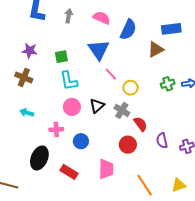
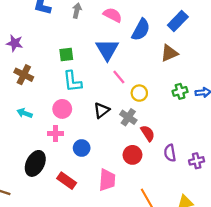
blue rectangle: (171, 29) -> (178, 21), moved, turned -42
purple star: (30, 51) -> (15, 43), moved
pink circle: (72, 107) -> (62, 109), moved

